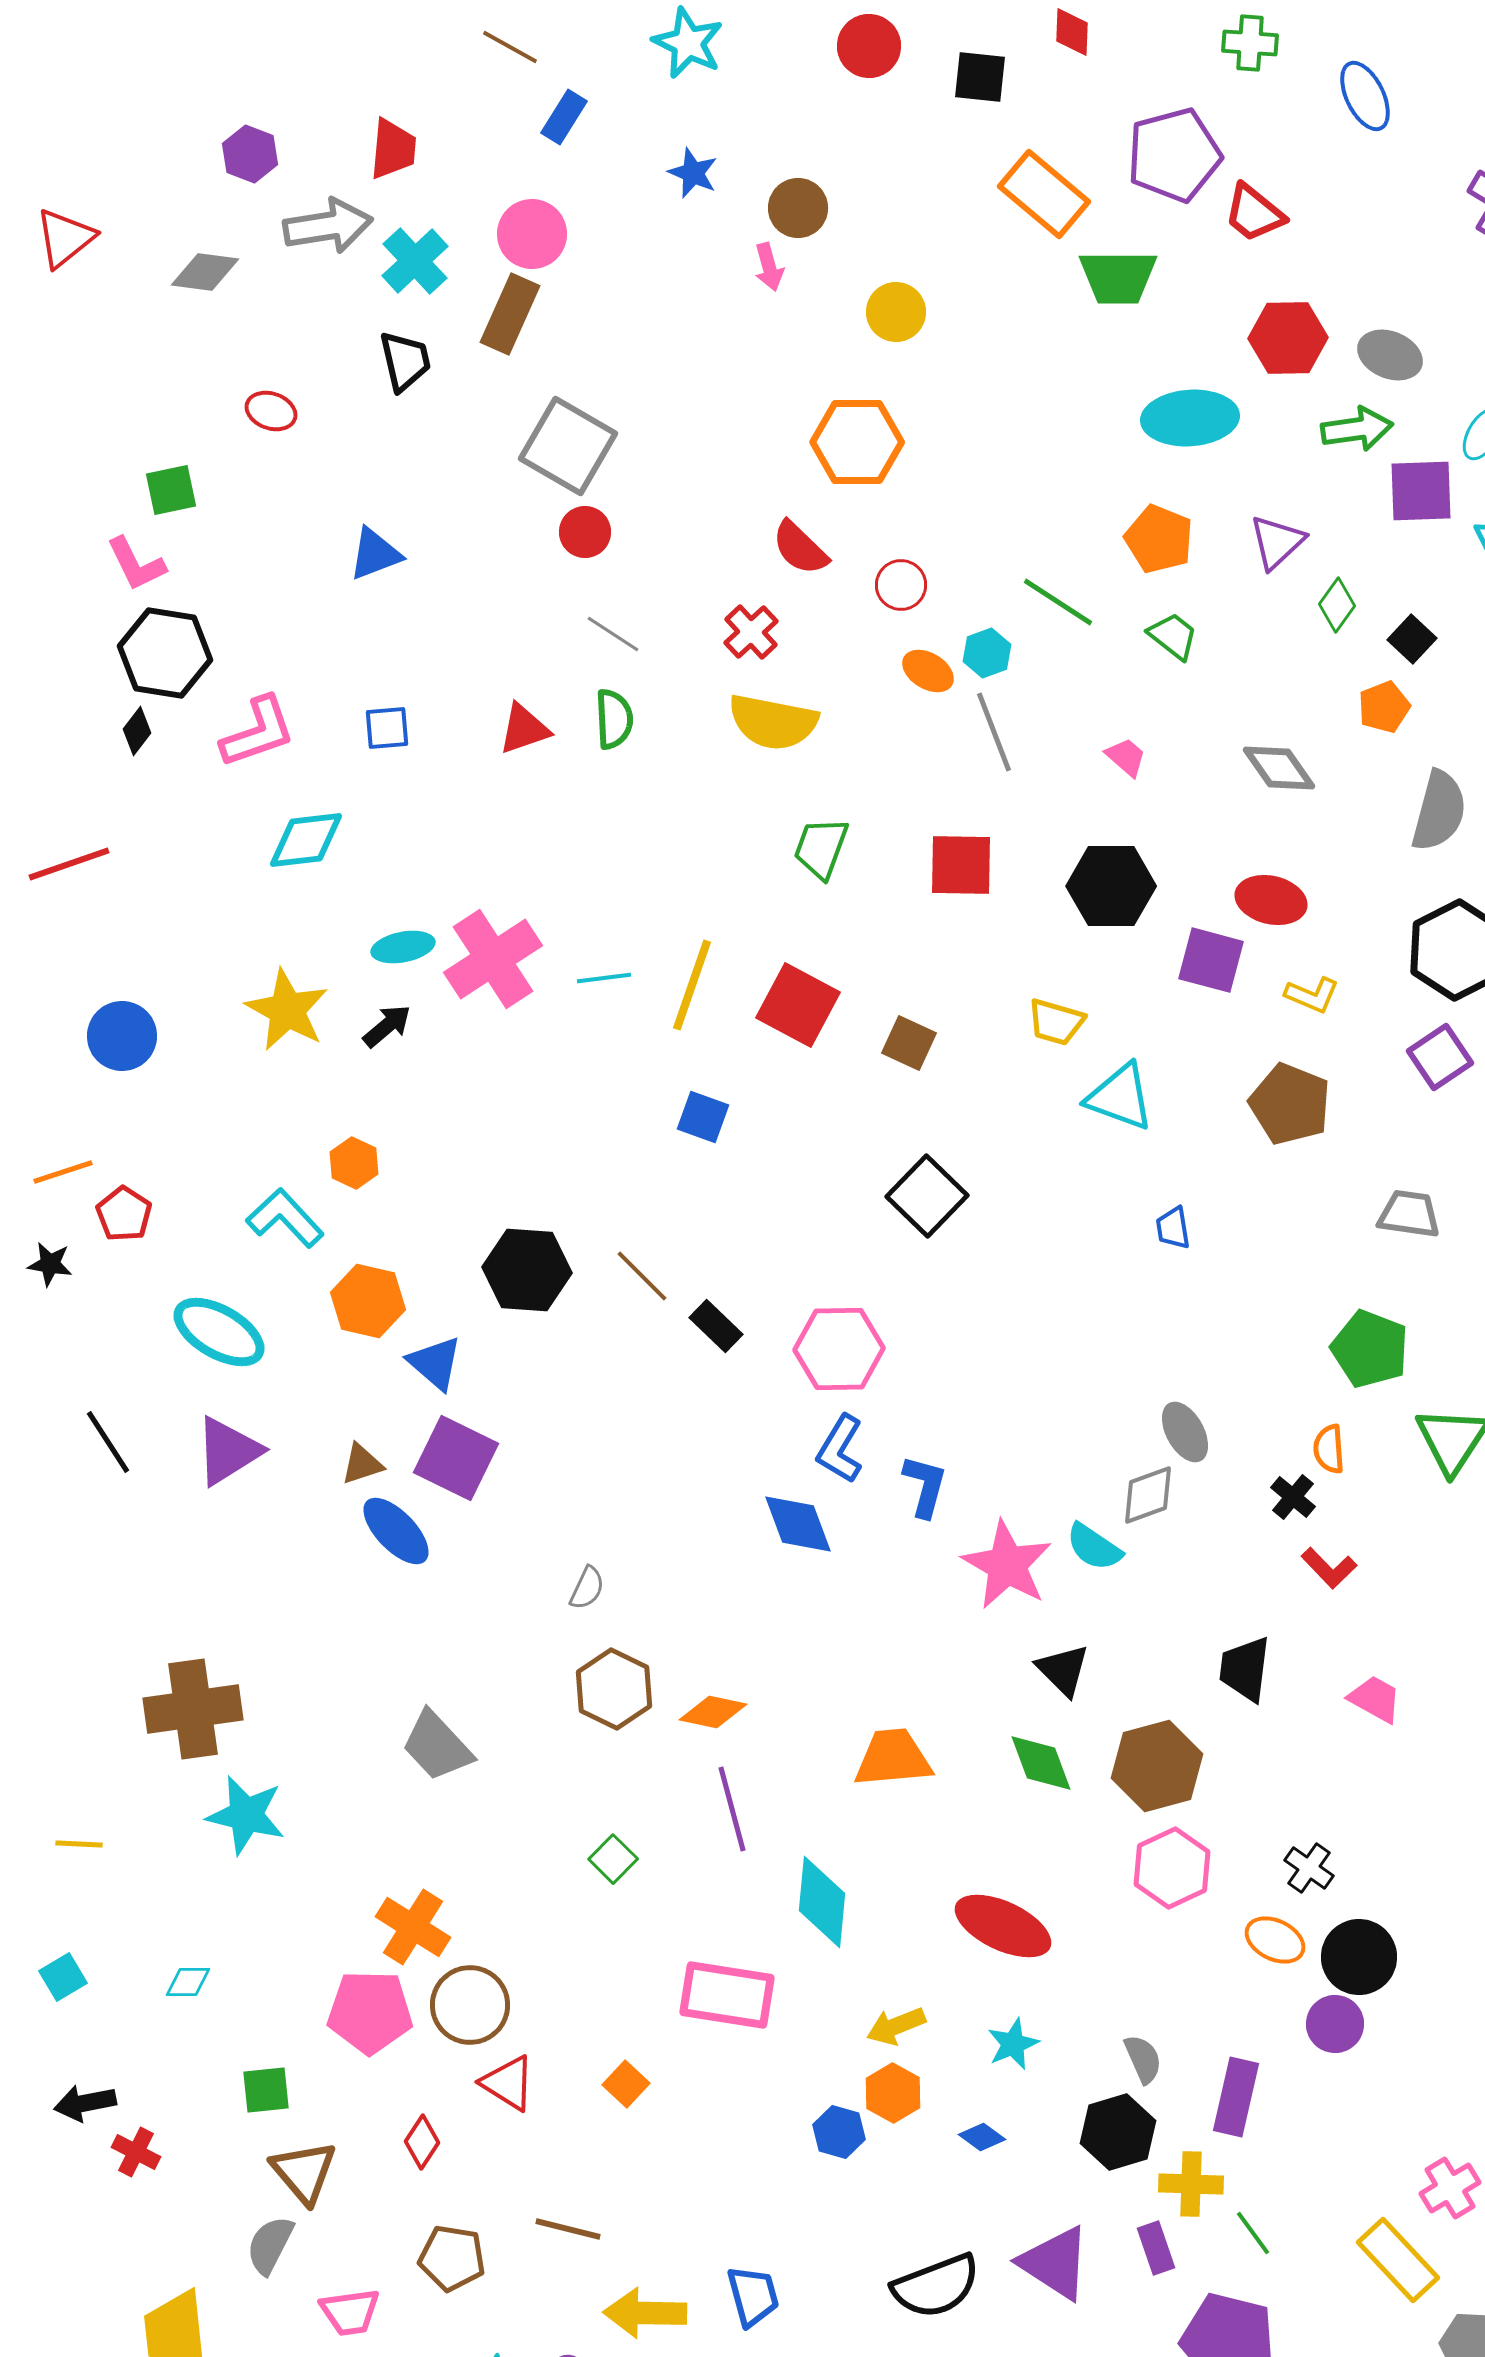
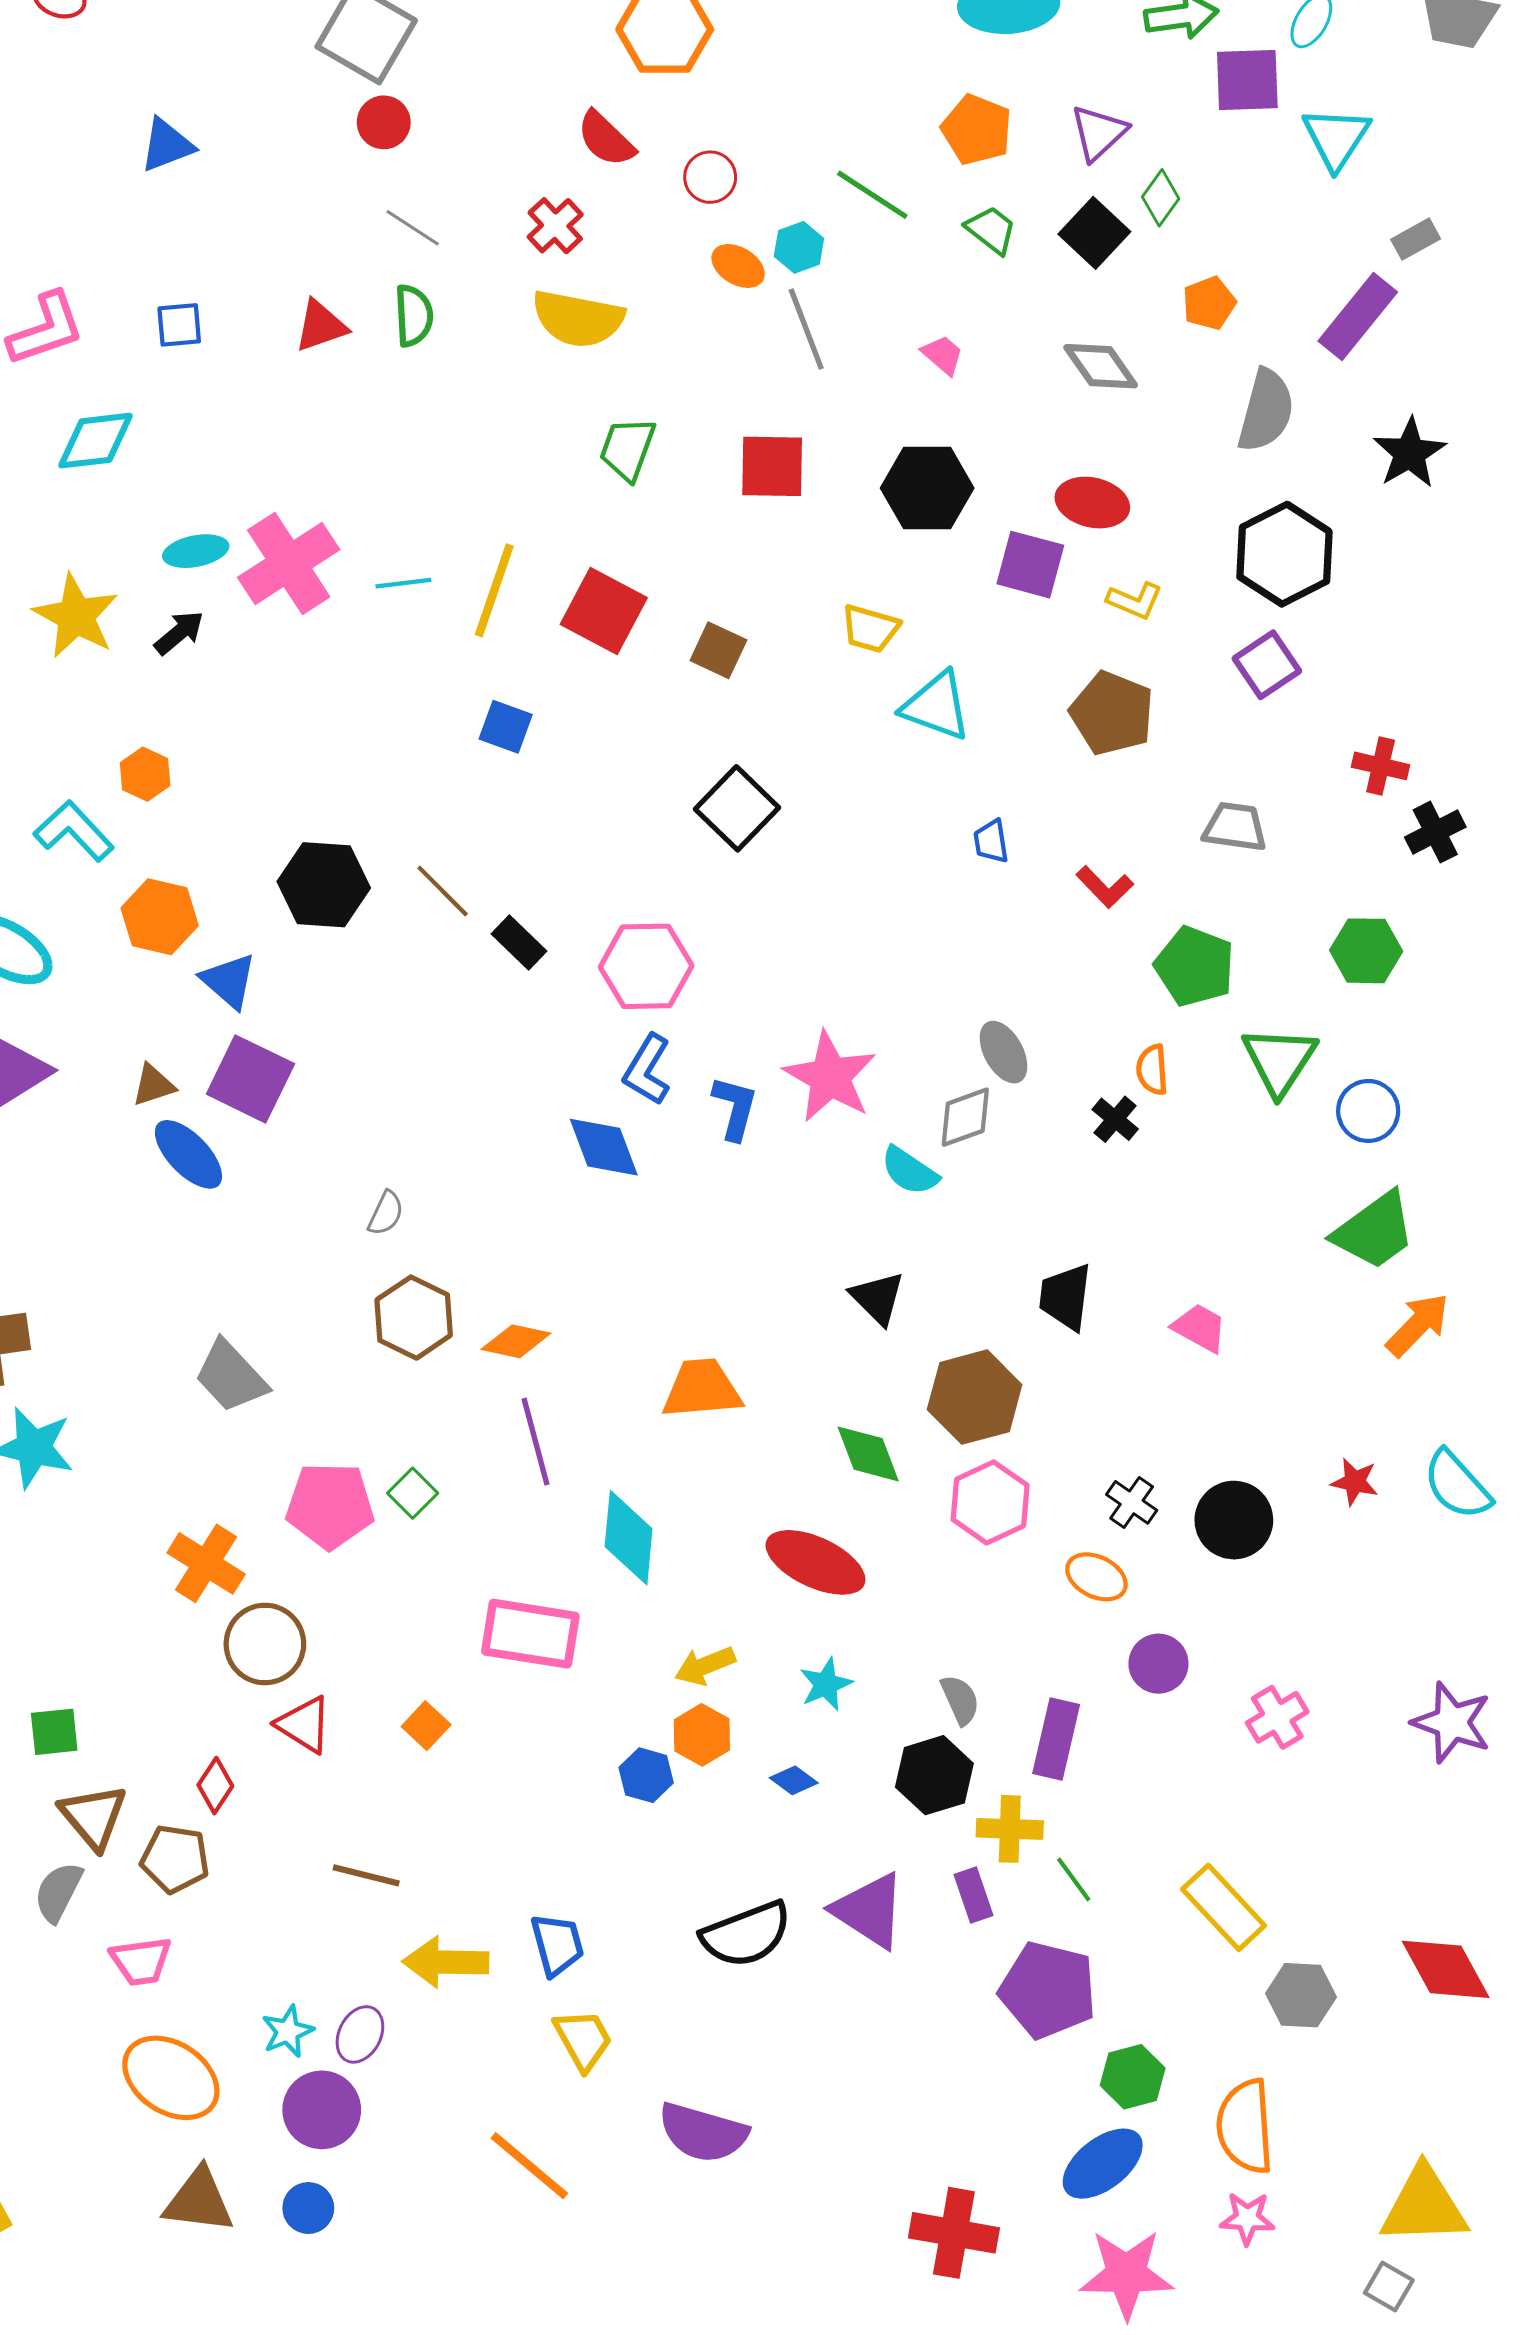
black square: (1412, 639) -> (1094, 233), moved, size x1.4
pink star: (1007, 1565) -> (830, 1077), moved
red L-shape: (1329, 1568) -> (1105, 887), moved
green diamond: (1041, 1763) -> (868, 1454), moved
black circle: (1359, 1957) -> (1234, 1520), moved
pink pentagon: (370, 2012) -> (330, 1506), moved
pink cross: (1450, 2188) -> (1277, 1717), moved
brown pentagon: (452, 2258) -> (175, 1859), moved

